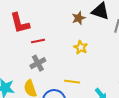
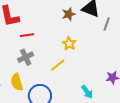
yellow line: (72, 82) -> (58, 65), moved, turned -49

